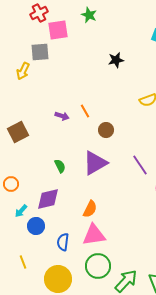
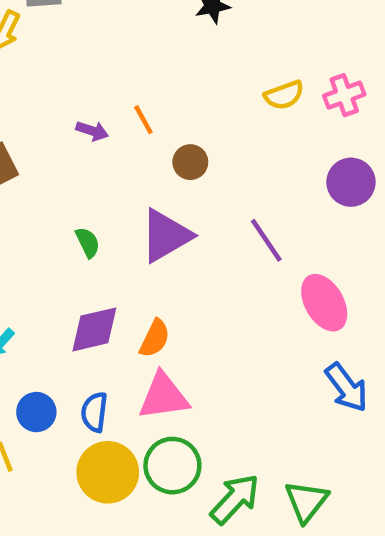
purple diamond: (48, 199) -> (94, 329), moved
blue circle: (36, 226) -> (36, 412), moved
yellow circle: (58, 279) -> (108, 472), moved

